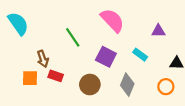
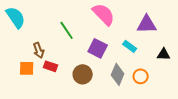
purple triangle: (158, 31) -> (147, 24), size x1.5
orange circle: (166, 87) -> (141, 76), moved

